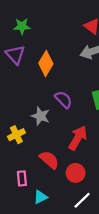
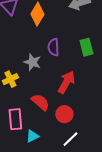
purple semicircle: (63, 100) -> (53, 47), turned -138
pink rectangle: (22, 178) -> (15, 119), size x1.5

